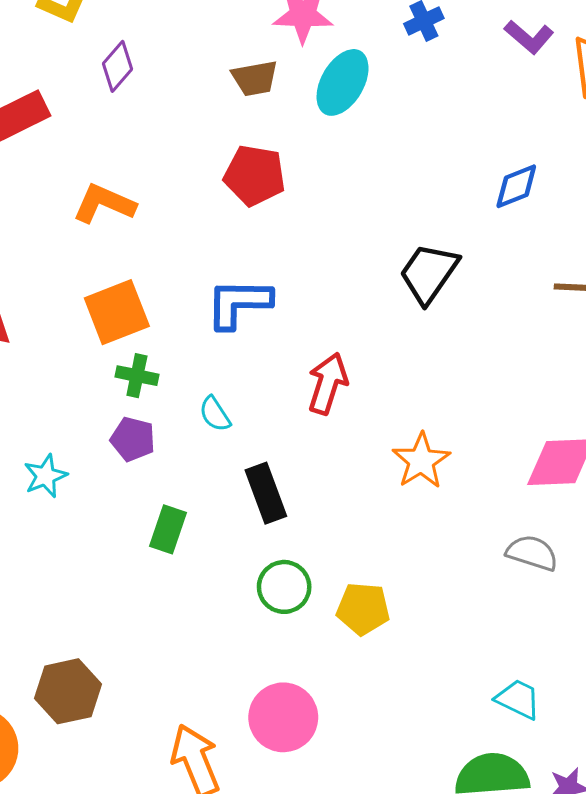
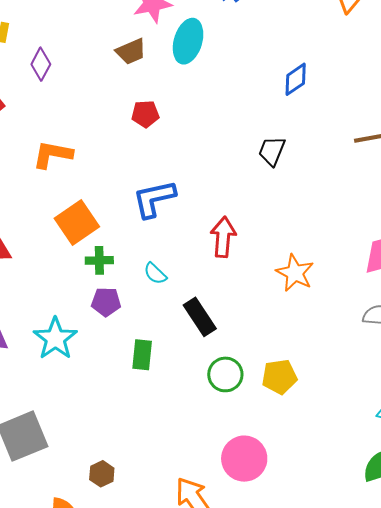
red pentagon: (255, 175) -> (145, 114), size x0.7
blue diamond: (516, 186) -> (296, 79), moved
black trapezoid: (429, 273) -> (272, 151), size x0.7
cyan star: (45, 476) -> (55, 339), size x1.5
brown hexagon: (68, 691) -> (102, 474), size x0.6

